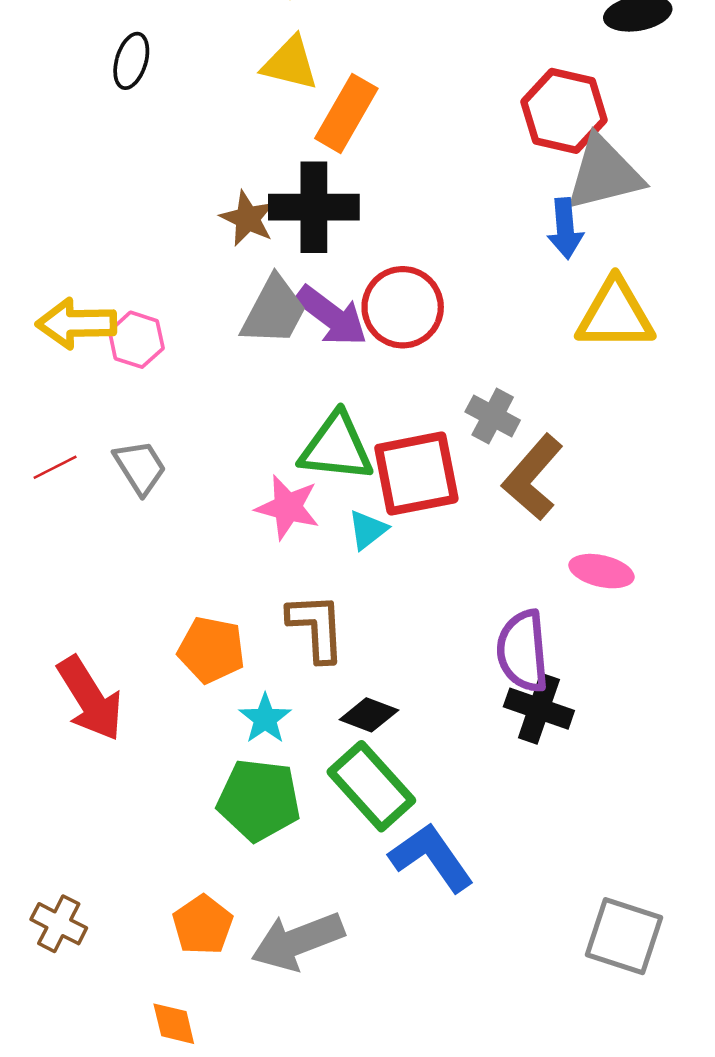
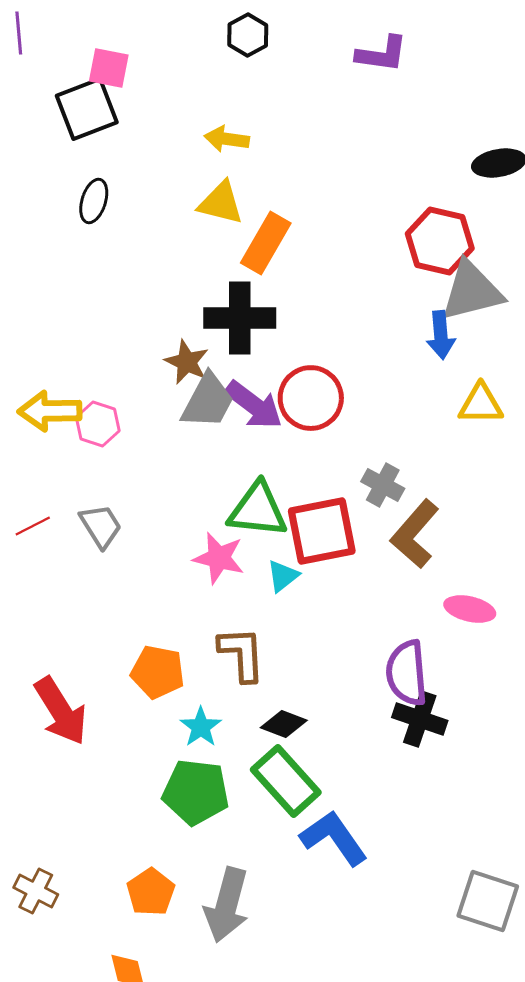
brown star: (248, 218) -> (187, 362), moved
yellow triangle: (615, 315) -> (481, 404), size x0.7
gray arrow: (298, 941) -> (227, 905), turned -54

